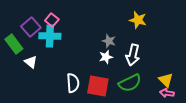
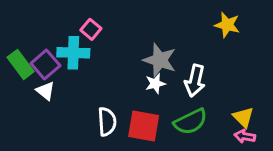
pink square: (52, 20) -> (91, 29), moved
yellow star: (138, 20) -> (227, 25), moved
purple square: (31, 27) -> (45, 64), moved
gray star: (109, 41) -> (160, 60), size x1.6

